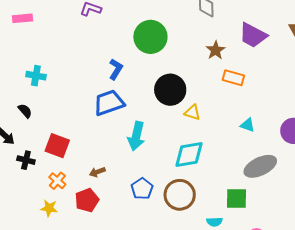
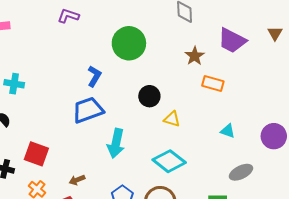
black circle: (170, 90) -> (149, 96), size x0.7
cyan diamond: (189, 154) -> (169, 161), turned 48
gray ellipse: (260, 166) -> (241, 172), size x0.7

